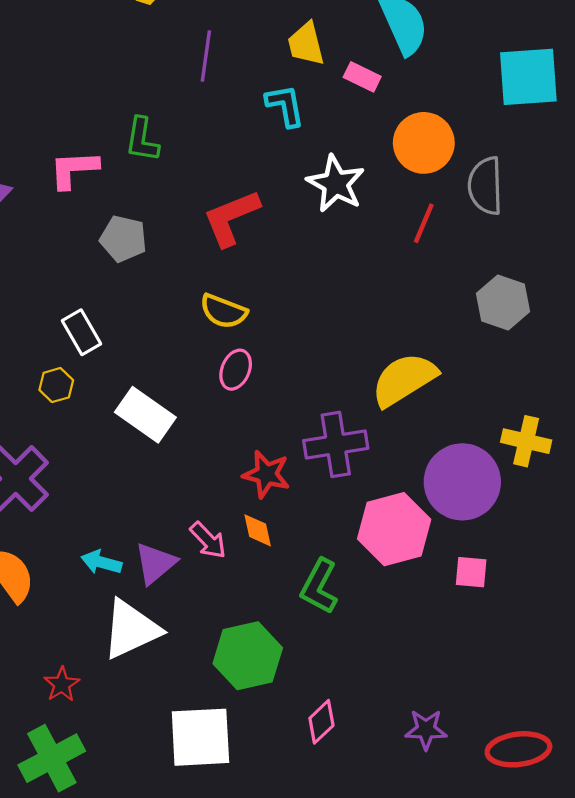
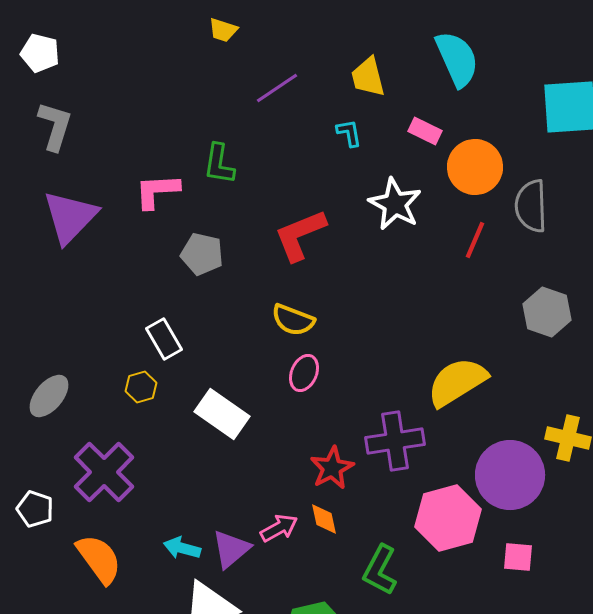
purple line: (206, 56) -> (277, 88), turned 48
pink rectangle: (362, 77) -> (425, 131), moved
cyan L-shape: (285, 106) -> (349, 133), size x0.7
red star: (266, 474) -> (332, 468), turned 30
pink arrow: (208, 540) -> (279, 528), turned -75

